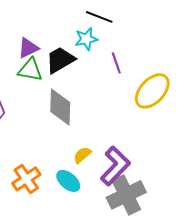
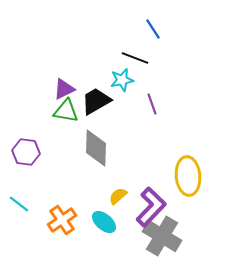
yellow ellipse: (152, 91) -> (188, 176), moved, turned -48
gray cross: (126, 195) -> (162, 236), turned -33

